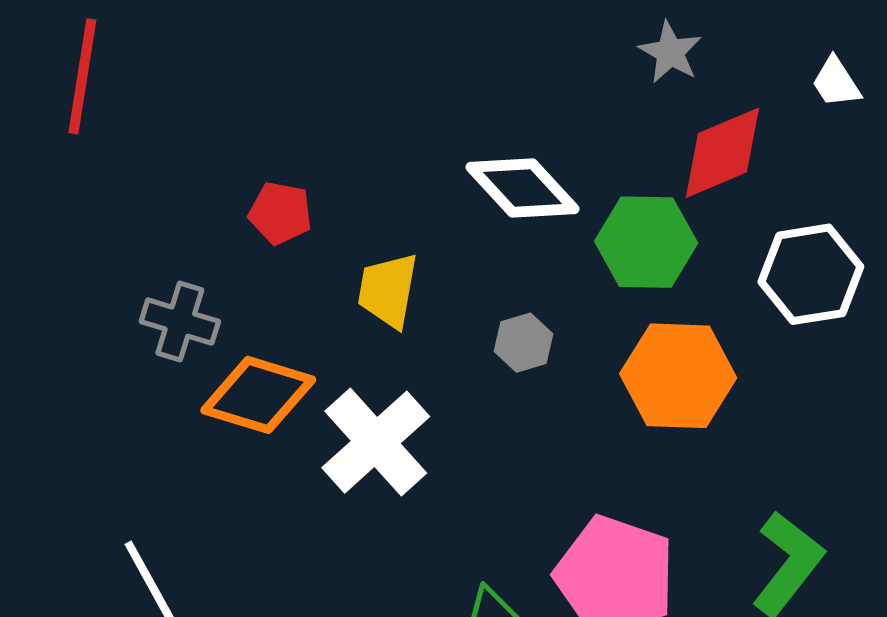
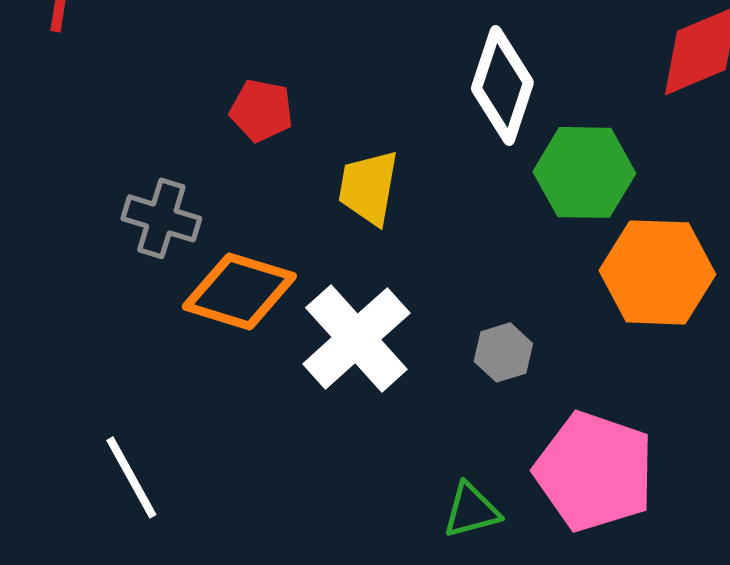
white diamond: (522, 188) -> (502, 85), turned 61
green hexagon: (646, 242) -> (584, 172), moved
gray hexagon: (524, 343) -> (503, 352), moved

